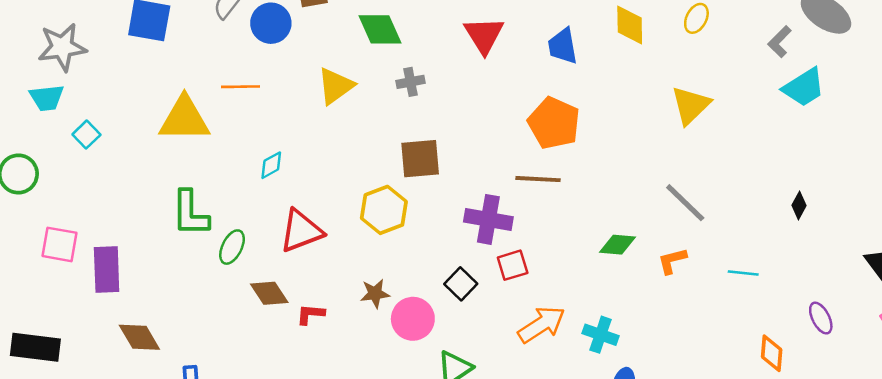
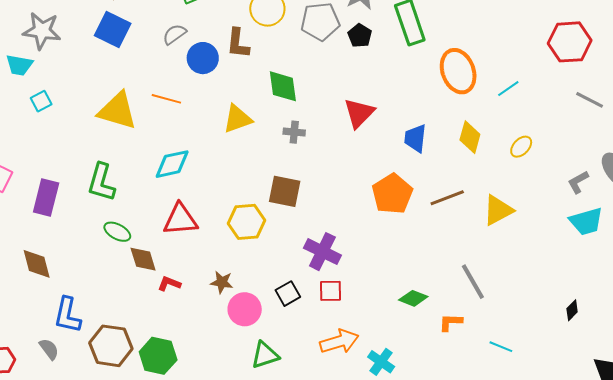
cyan diamond: (271, 165) -> (172, 164), size x1.6
brown line: (538, 179) -> (447, 198), moved, turned -40
black diamond: (799, 205) -> (572, 310), moved
green ellipse: (232, 247) -> (117, 232), moved, turned 76
purple rectangle: (107, 270) -> (46, 197), moved

